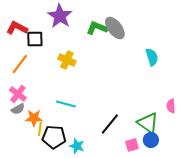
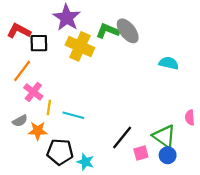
cyan semicircle: (152, 57) -> (169, 63), turned -60
yellow cross: (67, 60) -> (80, 46), moved, size x1.4
pink cross: (18, 94) -> (33, 92), moved
yellow line: (40, 129) -> (49, 107), moved
pink square: (132, 145) -> (141, 153), moved

